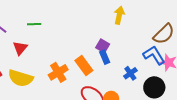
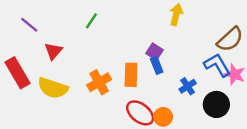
green line: (34, 24) -> (91, 21), moved, turned -56
orange rectangle: (84, 65) -> (131, 75), turned 36

